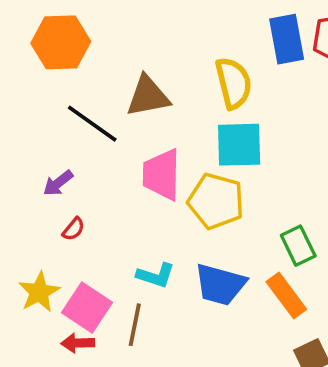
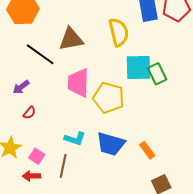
cyan square: (239, 145) -> (138, 67), moved
green rectangle: (298, 246) -> (157, 74), moved
orange rectangle: (286, 296) -> (147, 150), size x0.7
pink square: (87, 307) -> (37, 156), size x0.6

